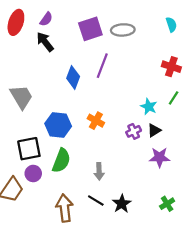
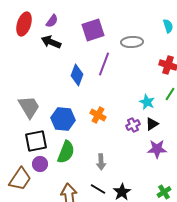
gray ellipse: (123, 30) -> (132, 42), moved
black arrow: (45, 42) -> (51, 42), turned -30
gray trapezoid: (21, 97) -> (29, 107), moved

